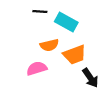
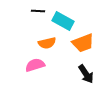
orange trapezoid: (75, 55) -> (83, 43), moved

